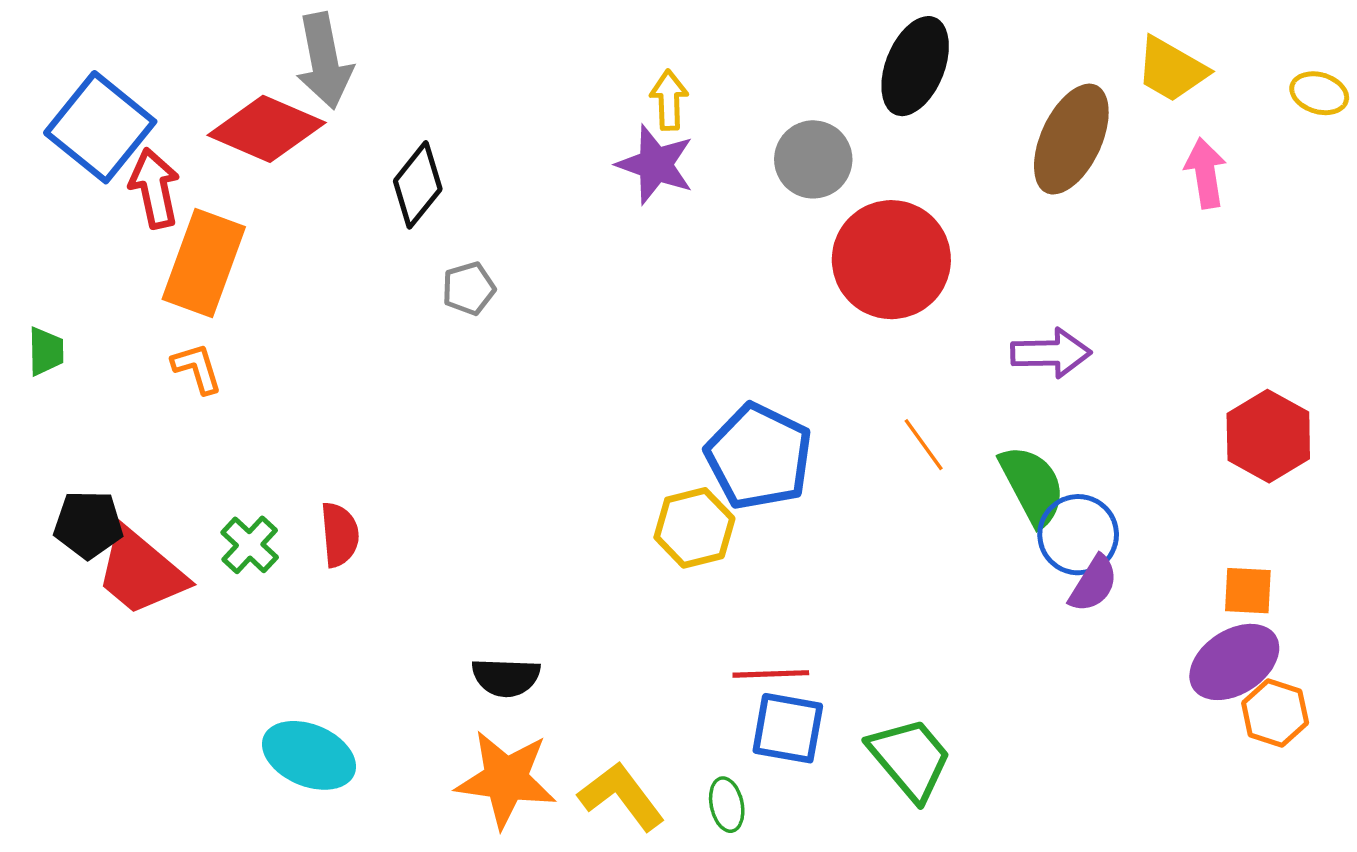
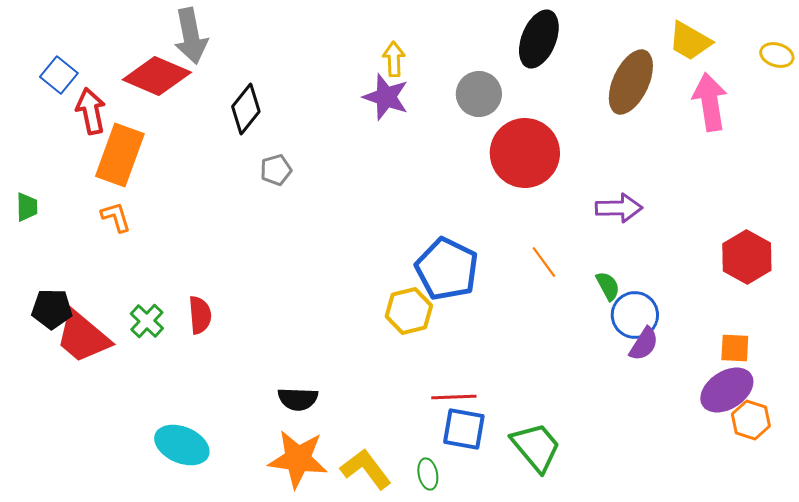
blue square: (100, 127) -> (59, 75), size x0.6
pink arrow: (1205, 173) -> (710, 102), size x1.4
green semicircle: (1032, 485) -> (608, 286), size x0.6

